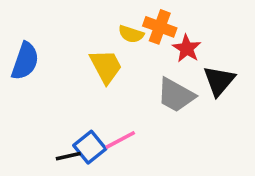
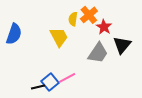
orange cross: (160, 27) -> (89, 15), turned 30
yellow semicircle: (131, 34) -> (73, 19), turned 80
gray trapezoid: (176, 95) -> (98, 53), turned -85

